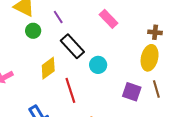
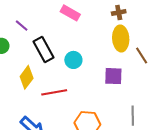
black rectangle: (72, 46) -> (43, 49), turned 30
brown line: (156, 89) -> (142, 56), moved
red line: (70, 90) -> (54, 92), turned -65

